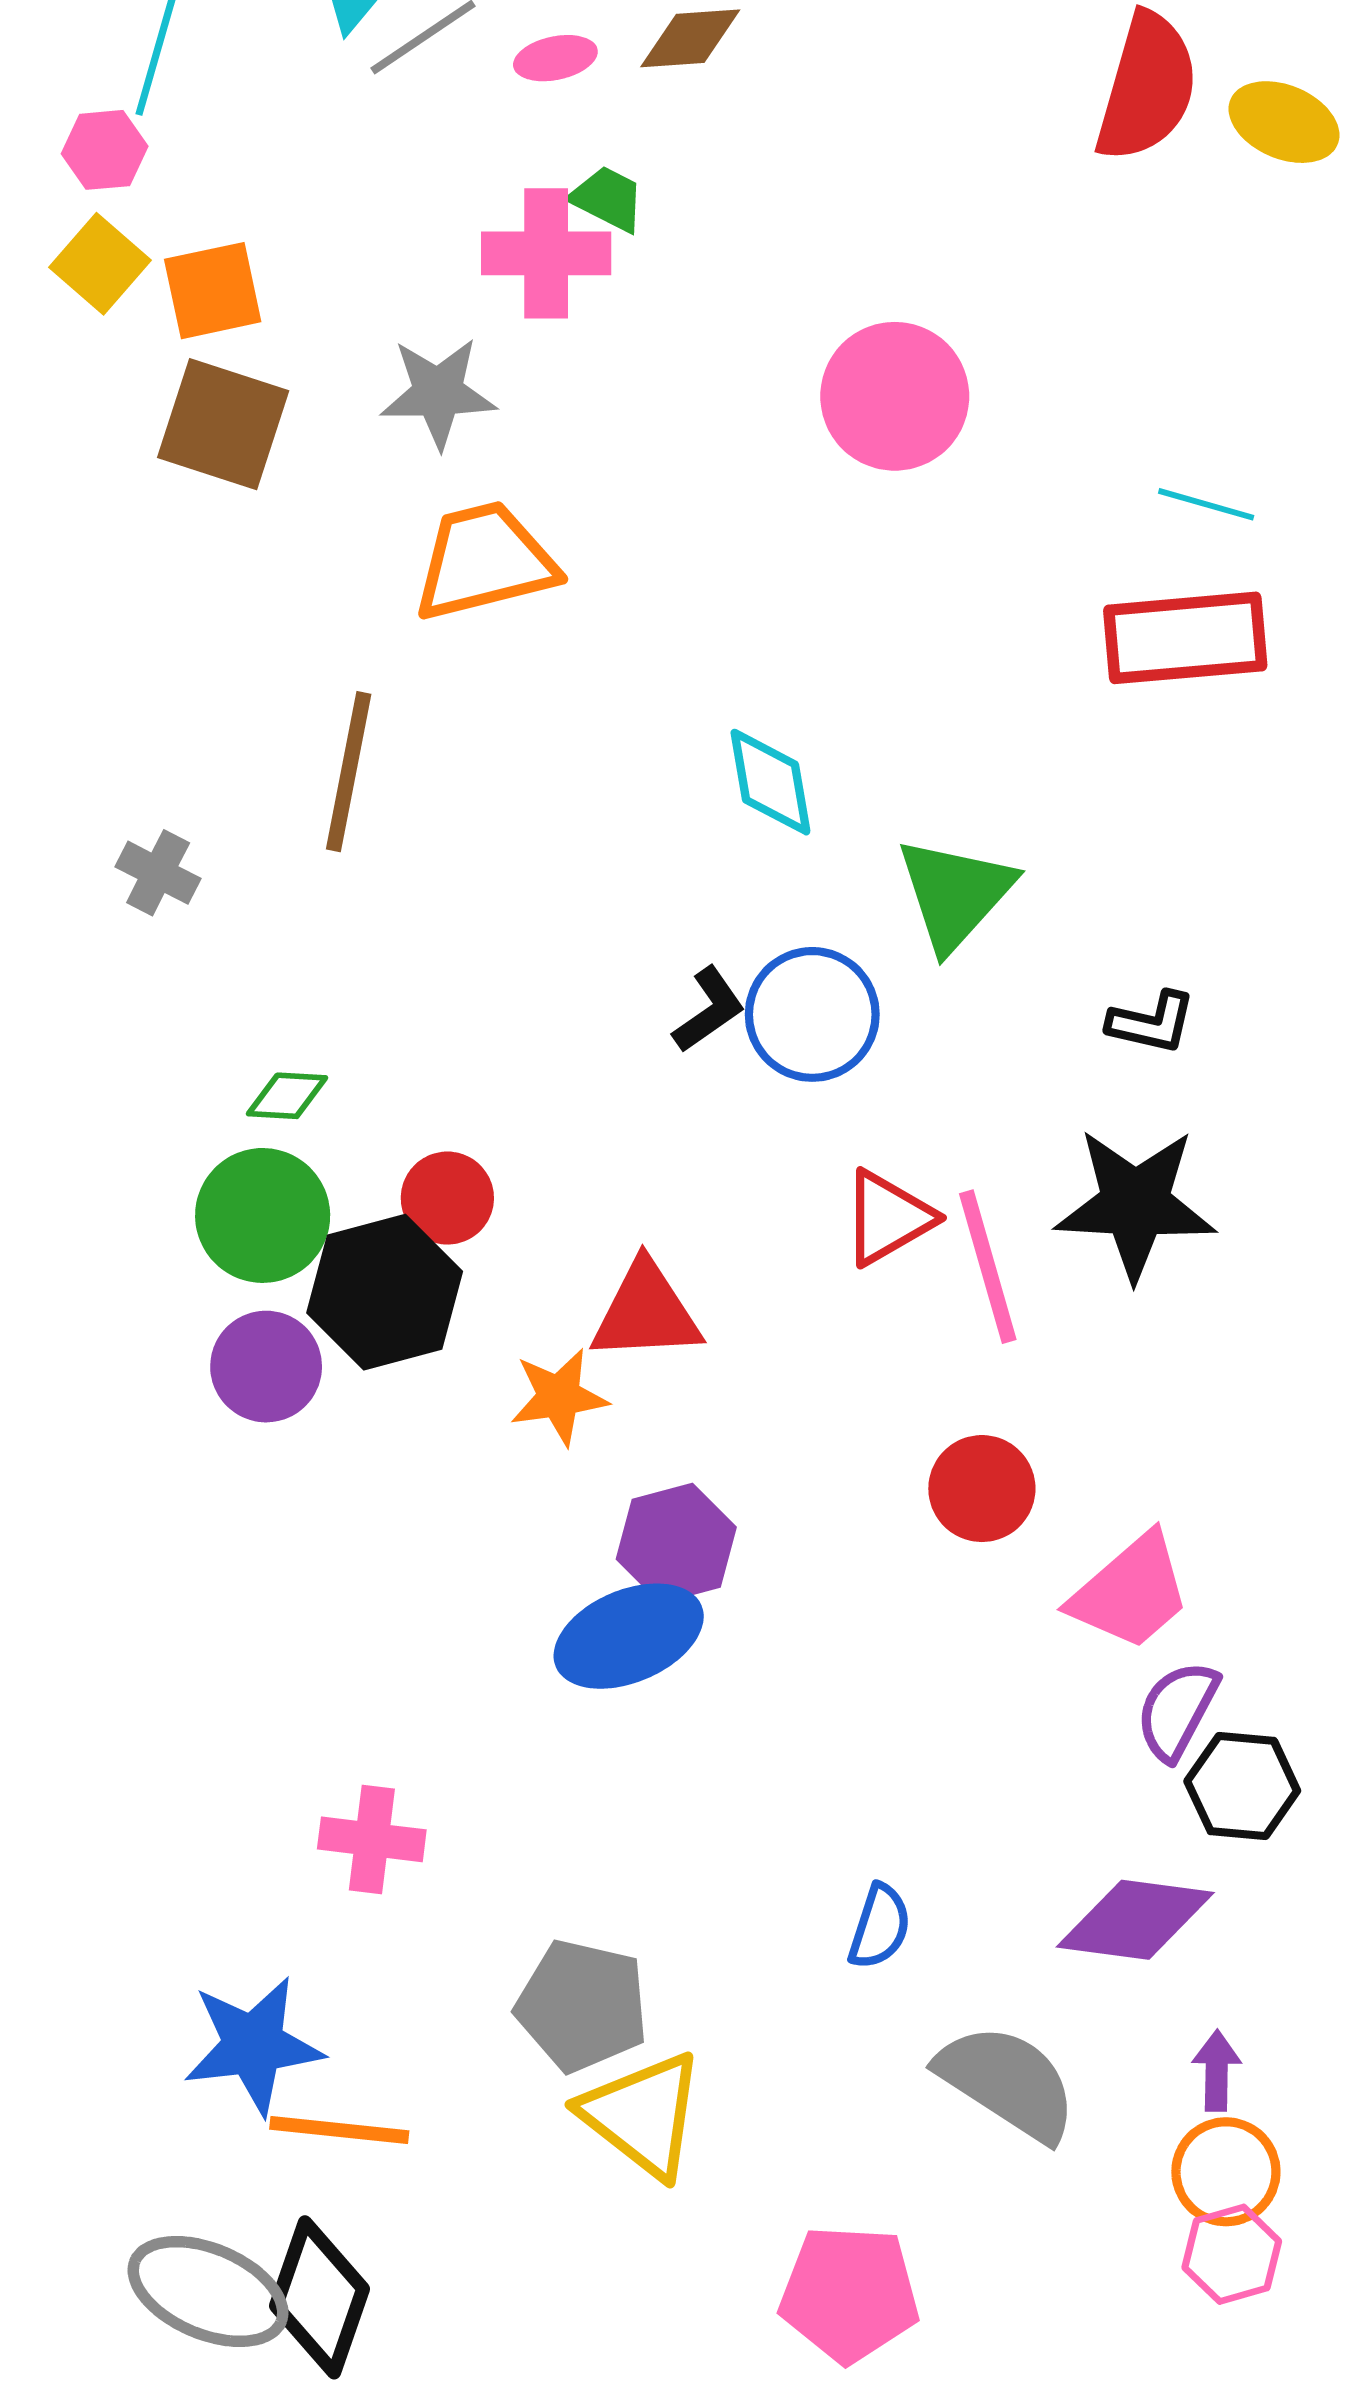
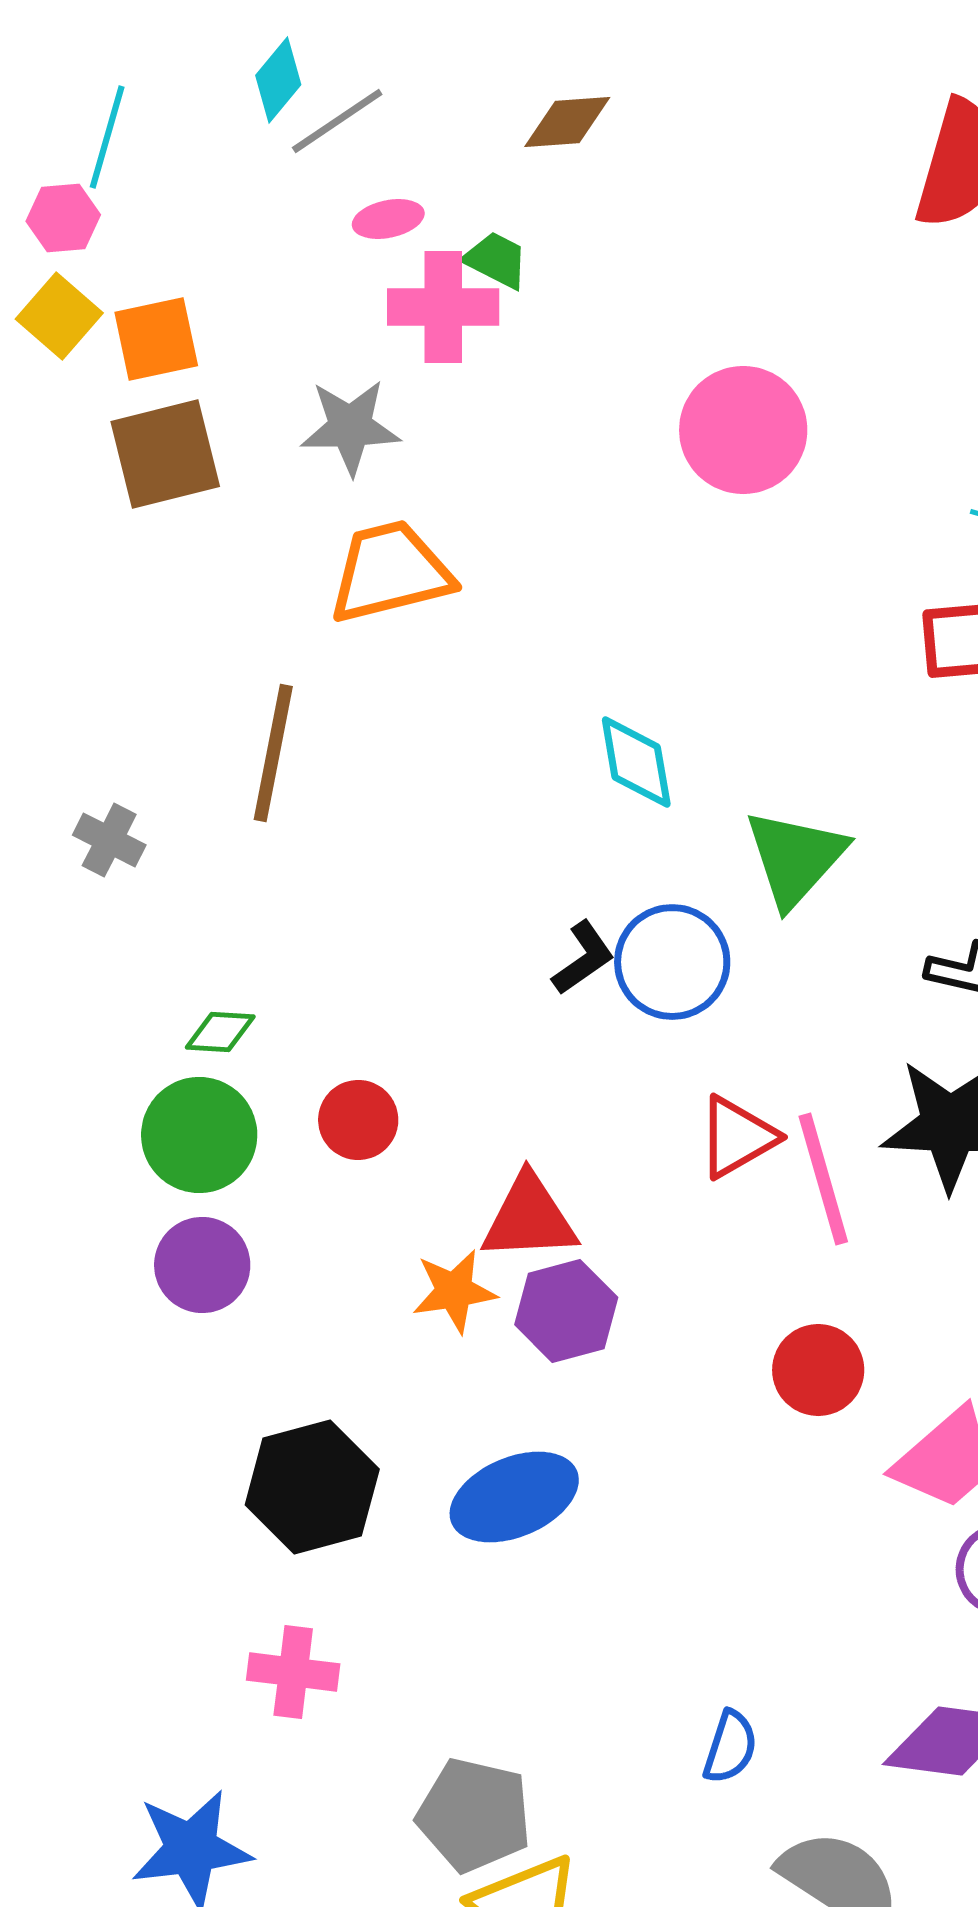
pink ellipse: (555, 58) -> (388, 219), moved
brown square: (223, 424) -> (165, 454), turned -32
black hexagon: (385, 1292) -> (312, 1487), moved
purple hexagon: (676, 1543) -> (566, 1311), moved

